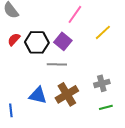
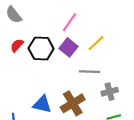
pink line: (75, 14) -> (70, 22), moved
yellow line: (103, 32) -> (96, 43), moved
gray line: (57, 64) -> (90, 72), moved

